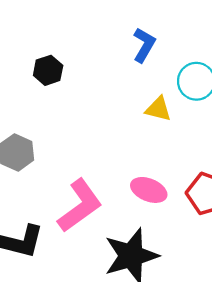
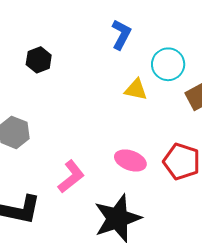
pink L-shape: (80, 206) -> (71, 177), size x0.7

